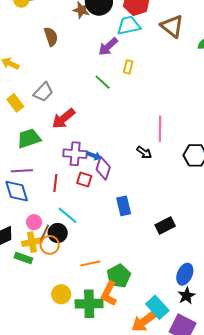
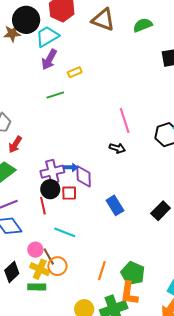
cyan trapezoid: (129, 25) -> (47, 36), moved
yellow rectangle: (128, 67) -> (75, 72), turned 72
green line: (103, 82) -> (55, 95), turned -42
red arrow: (63, 119) -> (15, 145), moved, size x0.7
brown line: (44, 233) -> (49, 256), turned -36
black circle: (58, 233) -> (50, 189), moved
yellow cross: (32, 242) -> (40, 269), turned -36
orange line: (90, 263) -> (102, 271), turned -42

